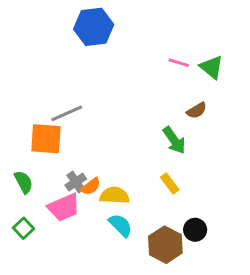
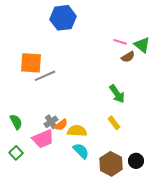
brown semicircle: (197, 110) -> (128, 57), moved
orange square: (46, 139) -> (31, 63), moved
black circle: (195, 230) -> (136, 161), moved

